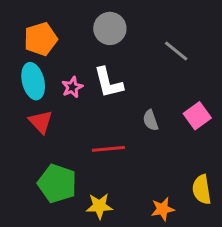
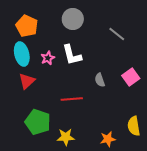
orange pentagon: (41, 39) -> (27, 26), turned -30
red triangle: (41, 122) -> (27, 81), turned 30

